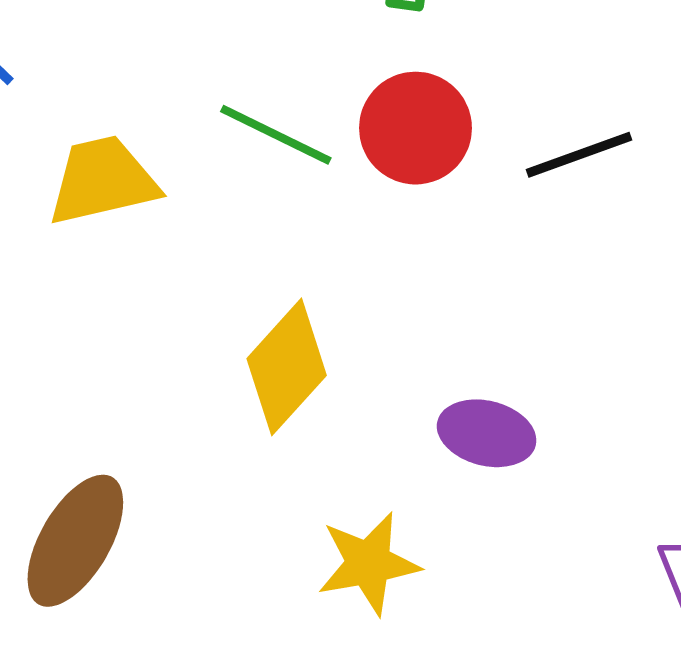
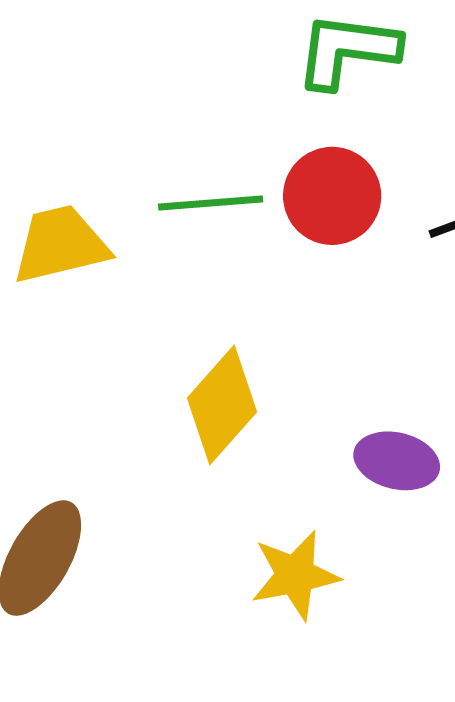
green line: (276, 135) -> (211, 203), turned -30

